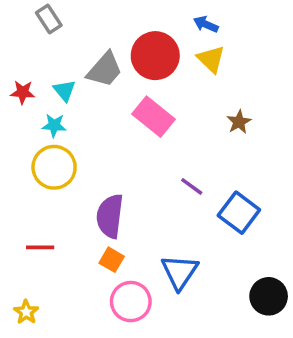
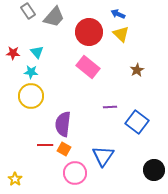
gray trapezoid: (105, 70) -> (54, 17), moved
purple line: (192, 186) -> (110, 107), turned -40
red line: (40, 247) -> (45, 145), moved

